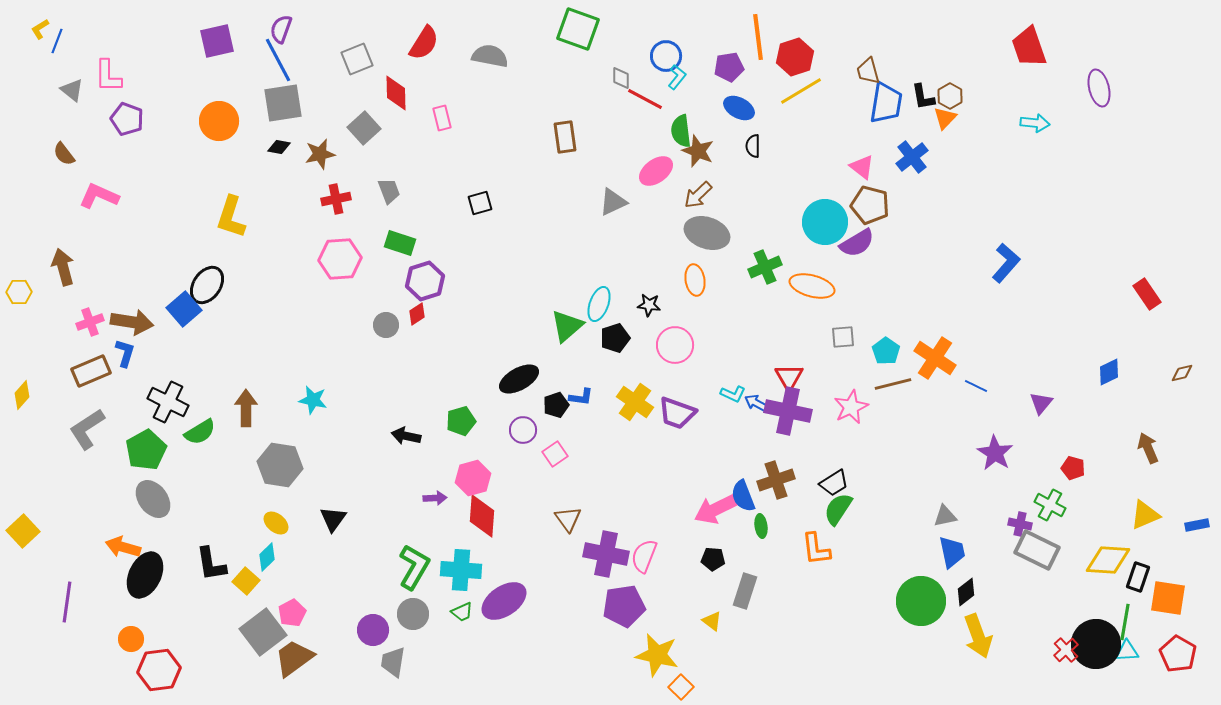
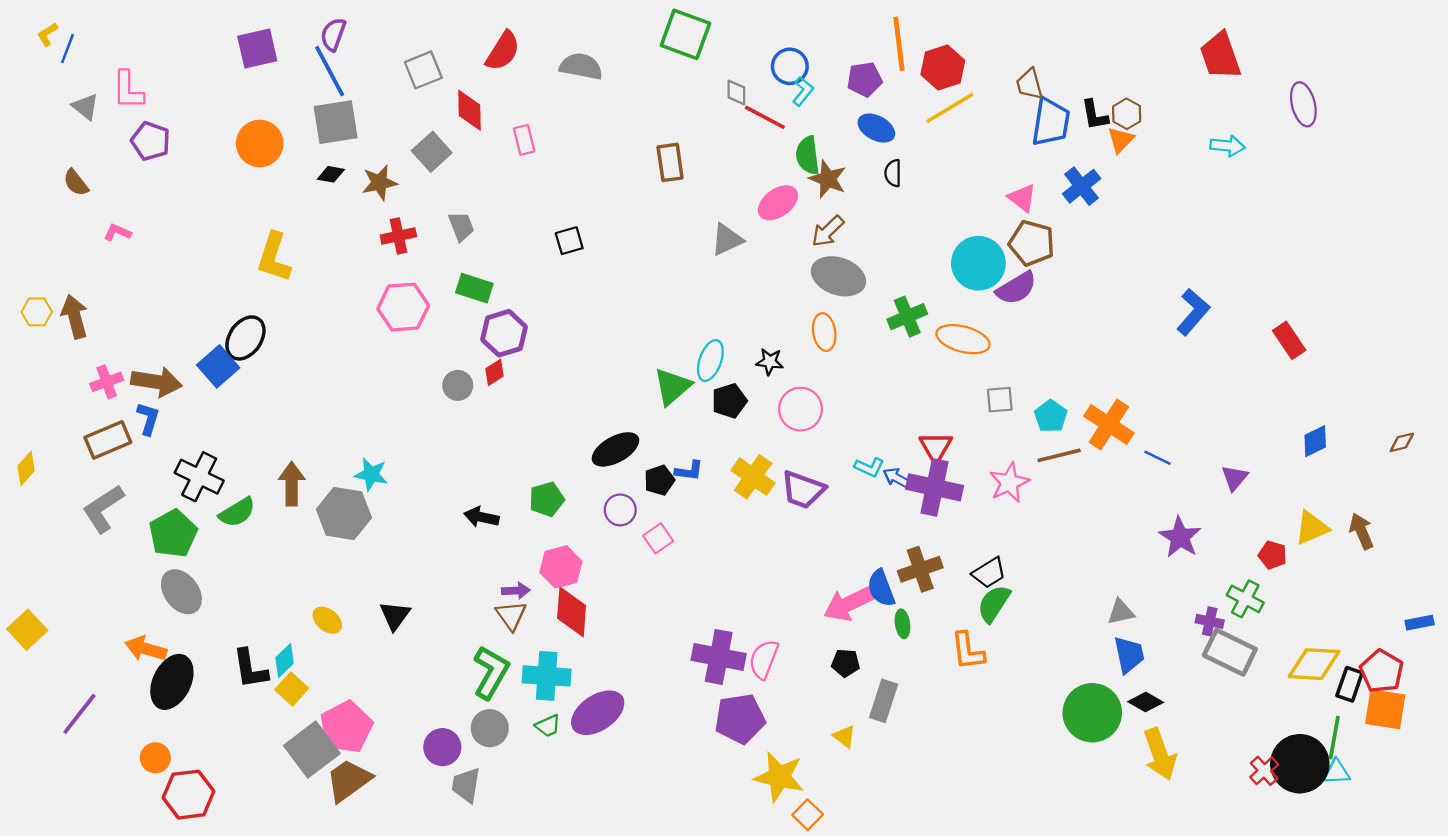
pink L-shape: (99, 196) -> (117, 232), size x0.6
yellow hexagon: (19, 292) -> (37, 312), moved
red rectangle: (1147, 294) -> (1289, 340), moved
gray hexagon: (280, 465) -> (344, 513), moved
yellow triangle: (1145, 515) -> (1312, 528), moved
brown triangle: (568, 519) -> (511, 615), moved
cyan diamond: (267, 557) -> (285, 661), moved
black diamond: (966, 592) -> (1146, 702), turned 68
purple line: (67, 602) -> (79, 714), turned 30
pink pentagon: (292, 613) -> (346, 727), size x1.6
red pentagon: (1178, 654) -> (1382, 671), moved

